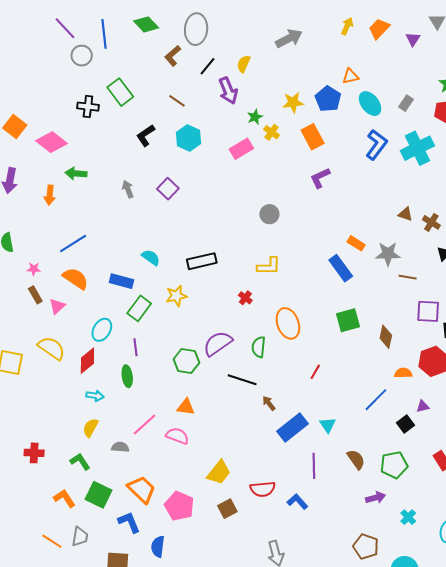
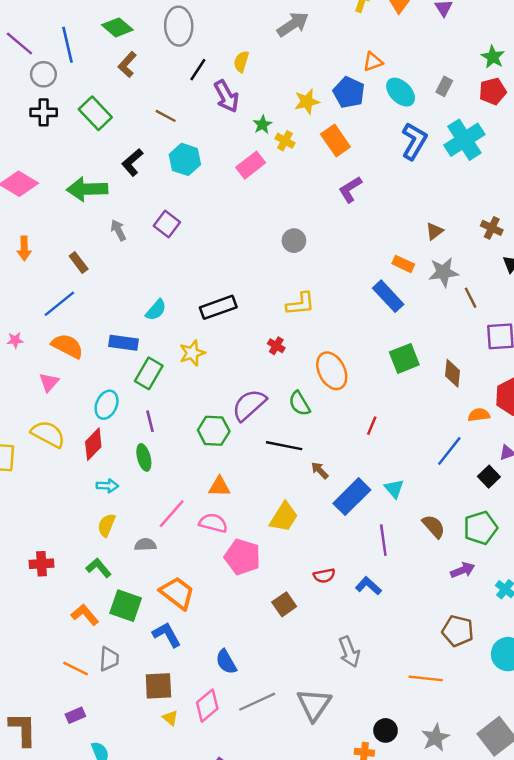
brown L-shape: (173, 56) -> (127, 65), moved
black cross: (88, 107) -> (44, 112), moved
green arrow: (76, 173) -> (87, 189), moved, size x1.5
brown triangle: (405, 214) -> (434, 231), moved, turned -49
cyan semicircle: (151, 258) -> (156, 310), turned 102
brown line: (408, 277) -> (471, 298), turned 60
brown rectangle: (35, 295) -> (79, 262), moved
green semicircle: (259, 347) -> (299, 404), turned -30
yellow trapezoid: (219, 472) -> (284, 517), moved
red semicircle: (263, 489) -> (324, 576), size x0.7
pink pentagon: (179, 506) -> (242, 557), moved
blue semicircle: (158, 547) -> (226, 662), moved, turned -30

